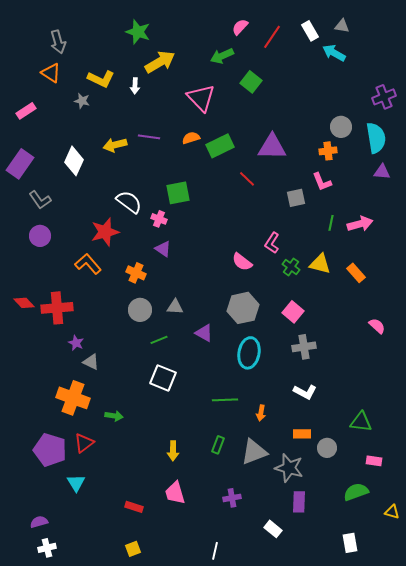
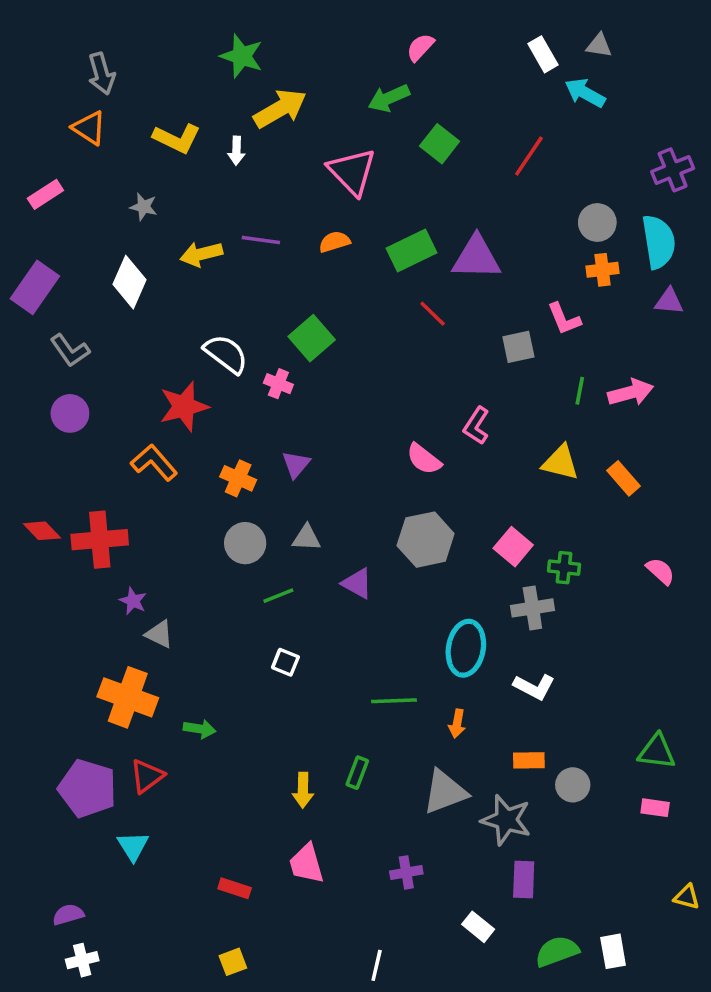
red line: (272, 37) -> (529, 156), moved
gray star: (82, 101) -> (144, 207), moved
green rectangle: (220, 146) -> (412, 251), moved
orange cross: (328, 151) -> (603, 270), moved
green square: (178, 193) -> (312, 338), turned -30
purple triangle: (163, 249) -> (296, 464), moved, turned 36
green cross: (291, 267) -> (564, 568), moved, turned -30
cyan ellipse: (249, 353) -> (466, 648), moved
white square: (163, 378) -> (285, 662), size x0.6
green triangle: (361, 422) -> (657, 752), moved
green rectangle: (218, 445) -> (357, 773), moved
green semicircle: (356, 492) -> (557, 951), moved

